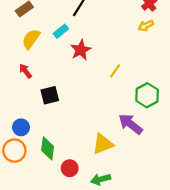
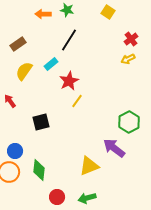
red arrow: (25, 71) -> (10, 101), moved
yellow line: (115, 71) -> (77, 101), moved
red circle: (70, 168) -> (57, 197), moved

